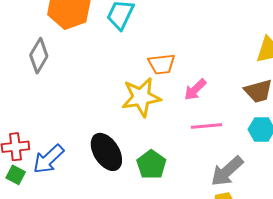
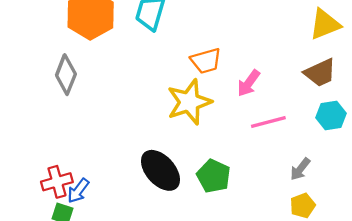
blue arrow: (48, 159) -> (78, 191), moved, size x0.7
gray arrow: (227, 171) -> (300, 169), size x0.6

